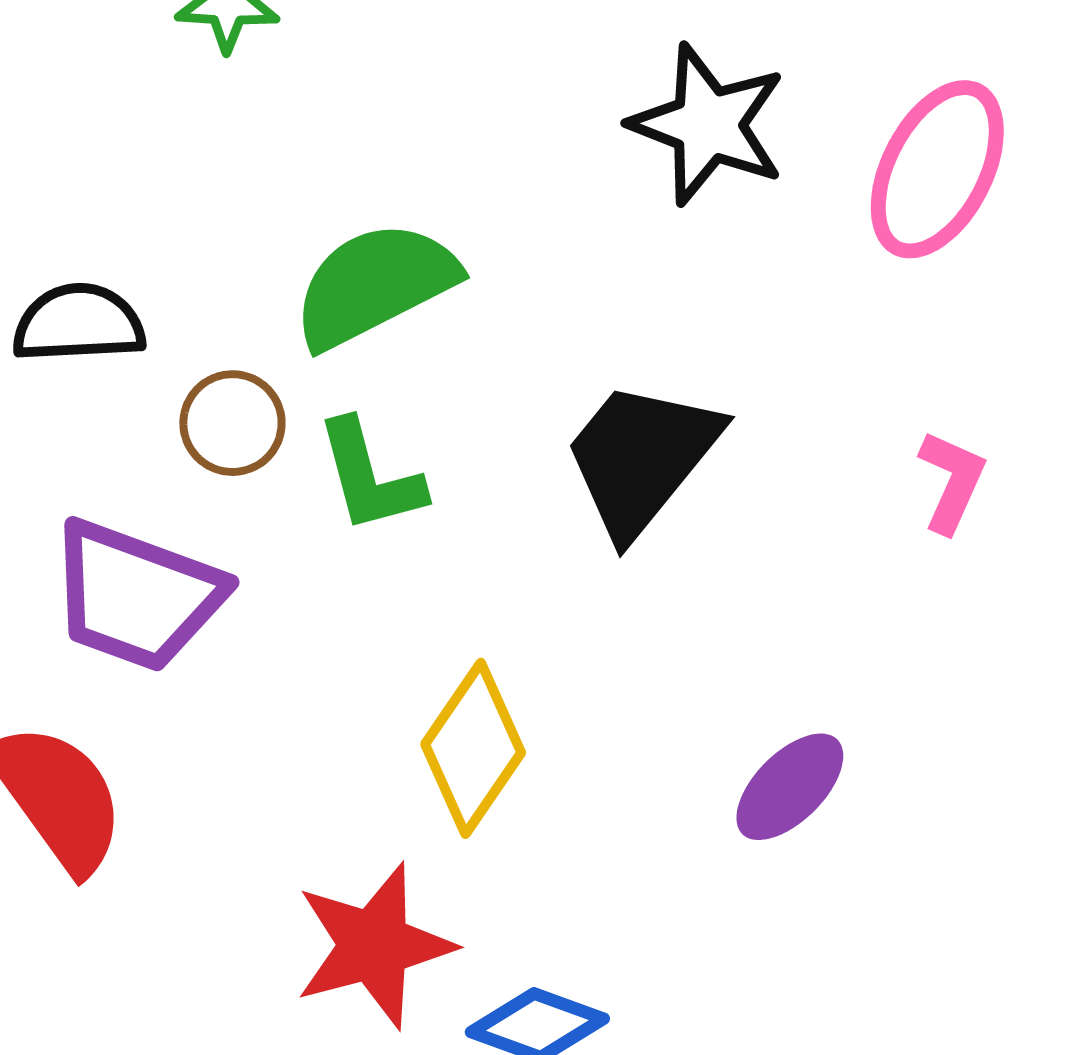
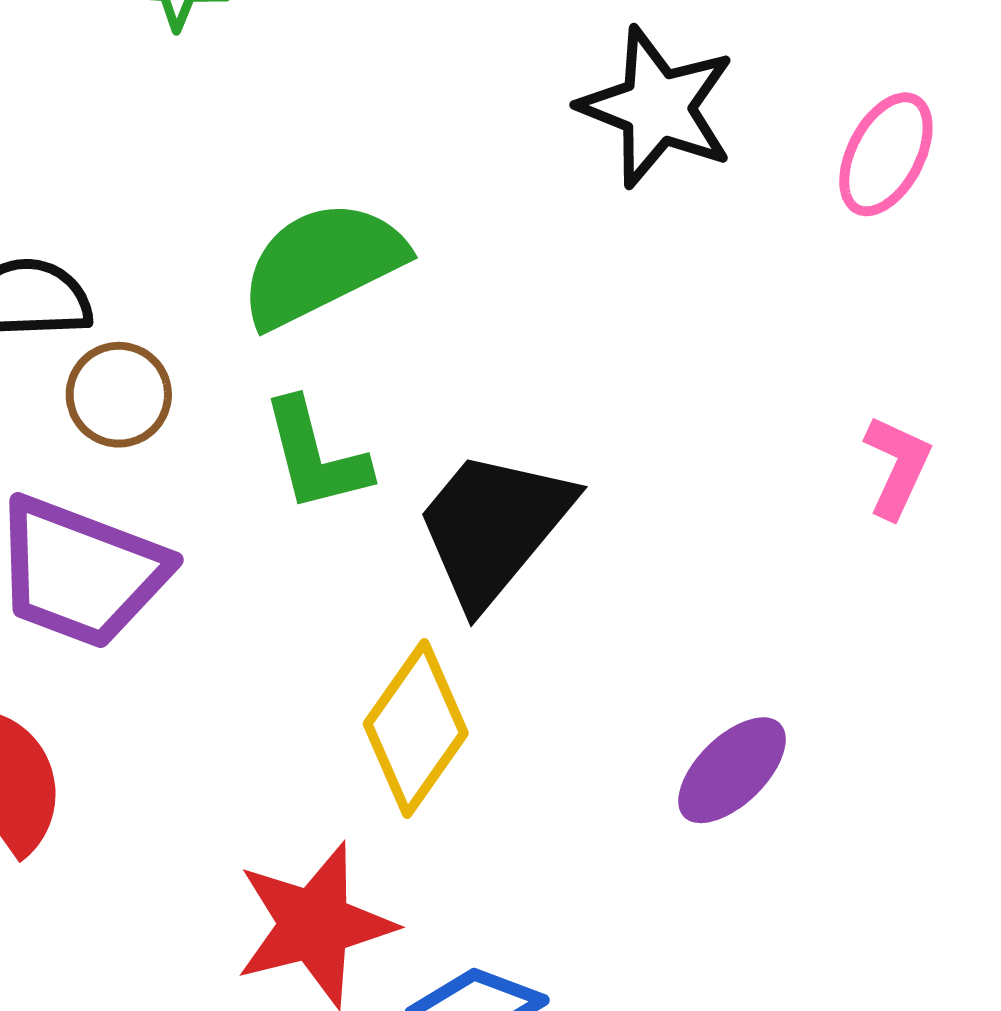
pink ellipse: (937, 169) -> (886, 154), size x0.7
brown circle: (232, 423) -> (119, 395), moved
black trapezoid: (641, 458) -> (493, 527), moved

